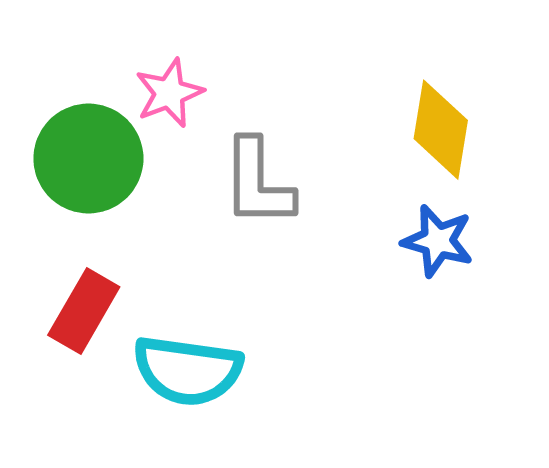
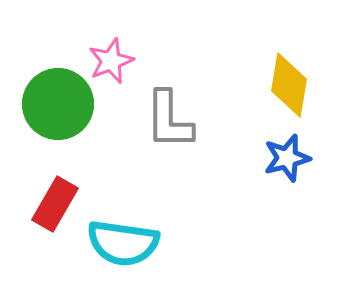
blue star: (438, 241) -> (287, 158), turned -30

